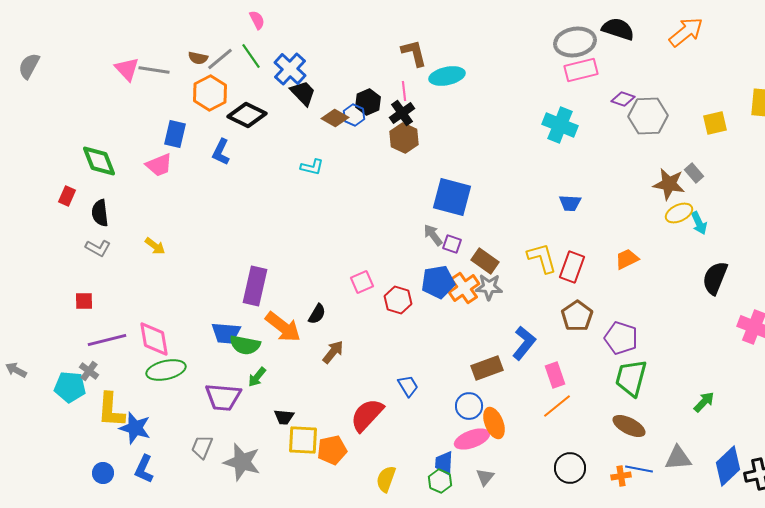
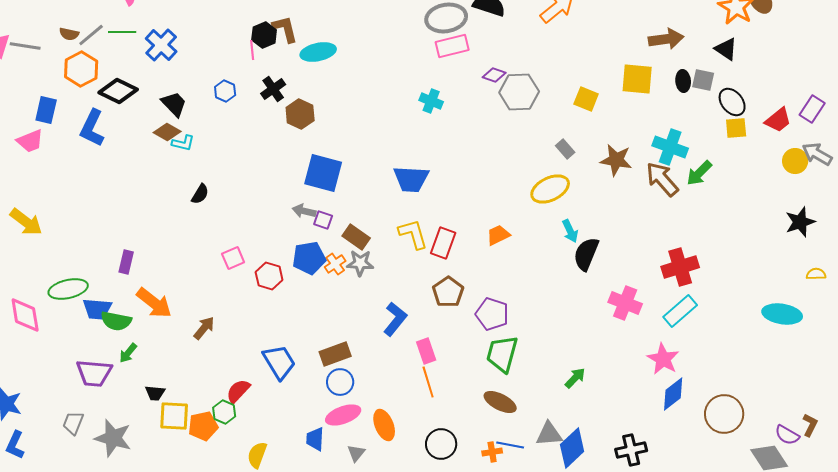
green line: (251, 56) -> (122, 32), turned -56
pink line: (404, 91) -> (252, 50), moved
black trapezoid: (303, 93) -> (174, 104), moved
black hexagon: (368, 102) -> (264, 35), moved
brown diamond: (335, 118) -> (167, 132), moved
yellow square: (715, 123) -> (586, 99), turned 35
cyan cross: (560, 125) -> (431, 101), size x0.7
brown hexagon: (404, 138) -> (300, 114), moved
blue L-shape: (221, 152) -> (92, 128), size x1.4
brown star: (669, 184) -> (616, 160), moved
blue trapezoid: (570, 203) -> (411, 179), moved, size x1.6
yellow ellipse: (679, 213) -> (550, 189), size x1.4
cyan arrow: (699, 223) -> (570, 231), moved
gray arrow: (433, 235) -> (304, 211), turned -40
yellow arrow: (155, 246) -> (26, 222), size x1.6
purple rectangle: (255, 286) -> (126, 262), size x0.6
orange cross: (464, 288) -> (335, 264), size x0.7
black semicircle: (317, 314) -> (200, 194), moved
brown rectangle: (487, 368) -> (335, 354), moved
green ellipse: (166, 370) -> (68, 289), moved
blue trapezoid: (408, 386) -> (279, 362), size x1.6
orange line: (557, 406) -> (428, 382), turned -68
red semicircle: (367, 415) -> (238, 391), size x0.7
orange ellipse: (494, 423) -> (384, 425), moved
blue diamond: (728, 466) -> (572, 448), moved
green hexagon: (440, 481) -> (224, 412), moved

